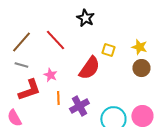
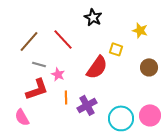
yellow star: (139, 47) -> (140, 30), moved
gray line: (21, 65) -> (39, 64), moved

